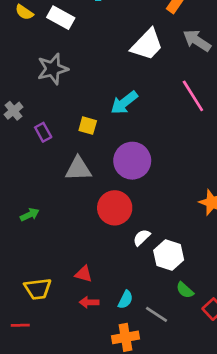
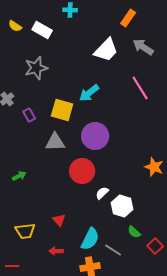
yellow square: (88, 126) -> (62, 110), size x1.6
red triangle: (84, 274) -> (59, 220), turned 32
cyan semicircle: (125, 300) -> (90, 239), size x1.6
red arrow: (89, 302) -> (56, 251), moved
red line: (20, 325) -> (12, 266), moved

